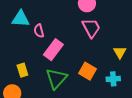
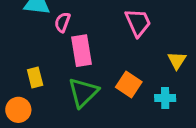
pink semicircle: (39, 31) -> (62, 22), turned 32
pink rectangle: (53, 50) -> (81, 51), turned -50

